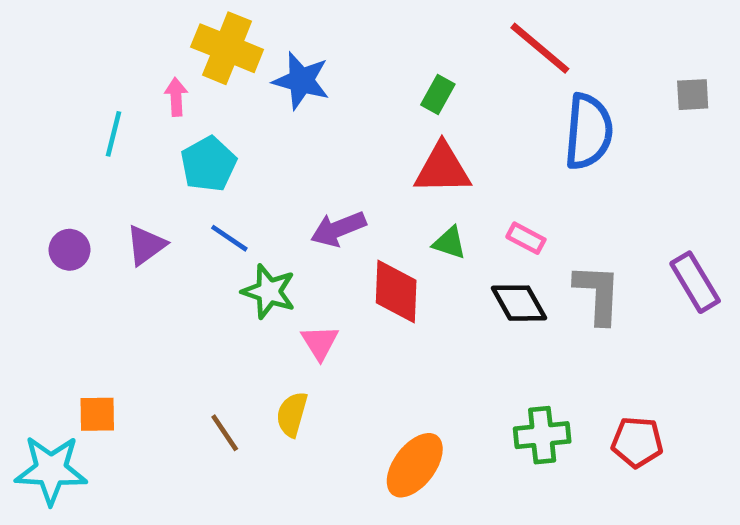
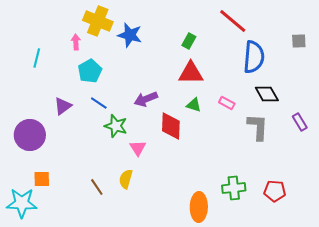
cyan line: (114, 134) -> (37, 58), moved
purple circle: (70, 250) -> (30, 135), moved, size x1.8
purple rectangle: (695, 282) -> (300, 122), size x0.7
black diamond: (519, 303) -> (267, 94), moved
orange ellipse: (415, 465) -> (199, 207), moved, turned -36

